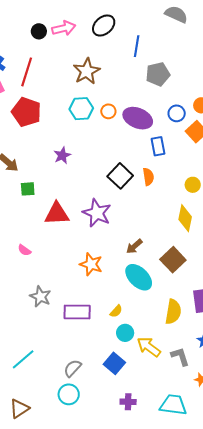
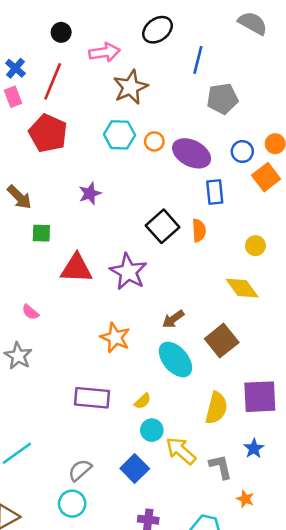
pink arrow: (64, 28) -> (105, 52), moved
black circle: (39, 31) -> (61, 32), moved
yellow diamond: (185, 218) -> (242, 288), turned -52
gray star: (40, 297) -> (18, 356), moved

